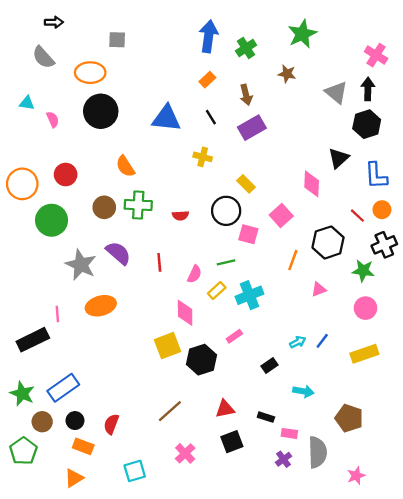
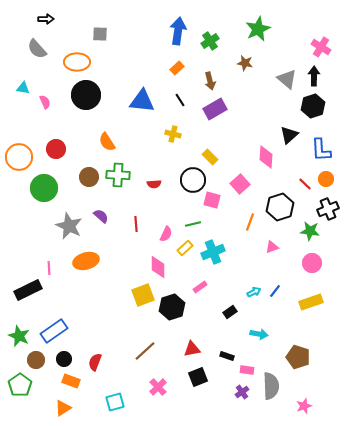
purple semicircle: (118, 253) -> (101, 216), size x0.7

